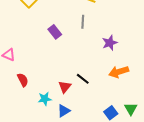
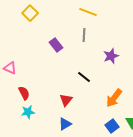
orange arrow: (119, 72) -> (114, 98), moved, turned -36
black line: (83, 79) -> (84, 77), moved
cyan star: (45, 99) -> (28, 112), moved

